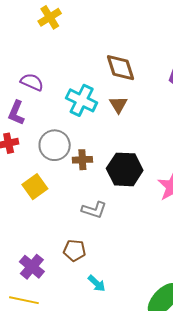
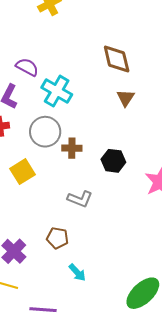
cyan cross: (82, 100) -> (57, 91), moved
brown triangle: (118, 105) -> (125, 98), moved
black hexagon: (125, 169) -> (113, 161), size x0.7

